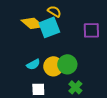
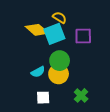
purple square: (91, 30) -> (83, 36), moved
green circle: (67, 64) -> (60, 61), moved

